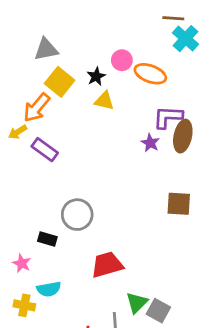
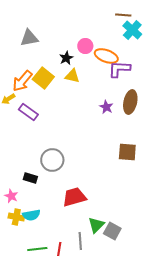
yellow square: (60, 82) -> (43, 78), moved
purple L-shape: (168, 117) -> (119, 69), moved
yellow cross: (24, 305) -> (16, 217), moved

